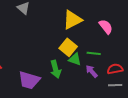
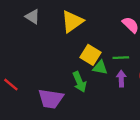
yellow triangle: (72, 20) -> (72, 21), moved
purple arrow: (92, 71) -> (121, 79), turned 48

